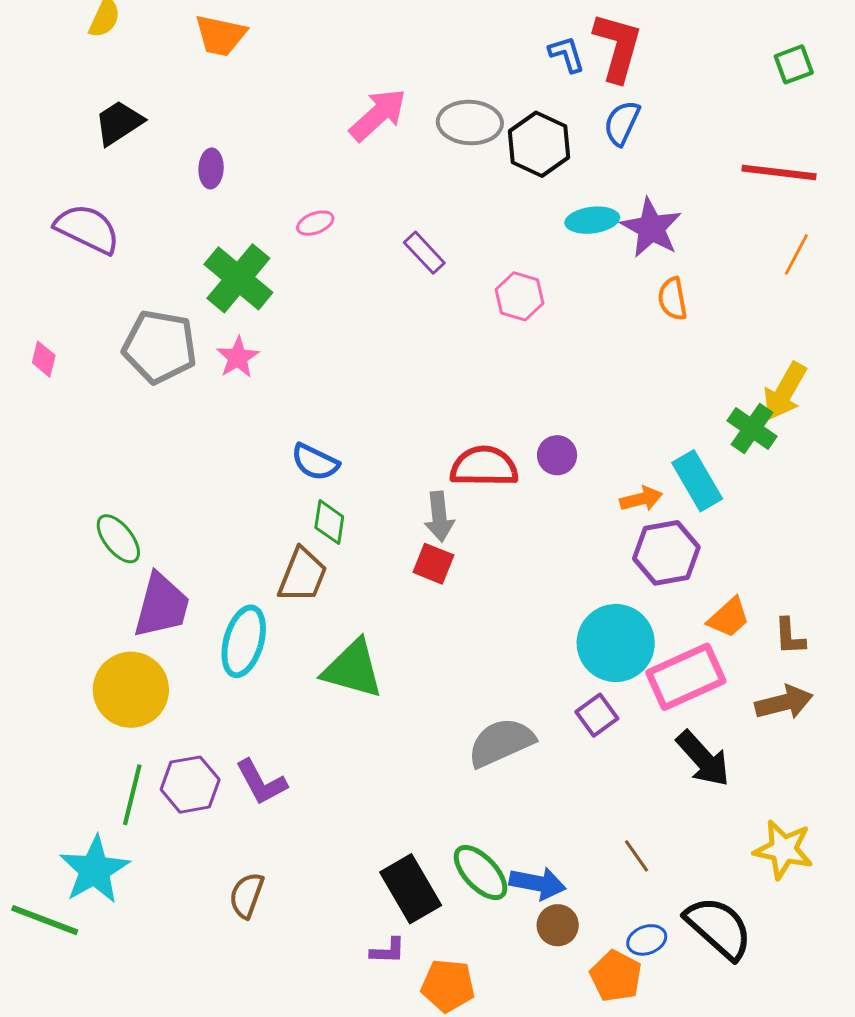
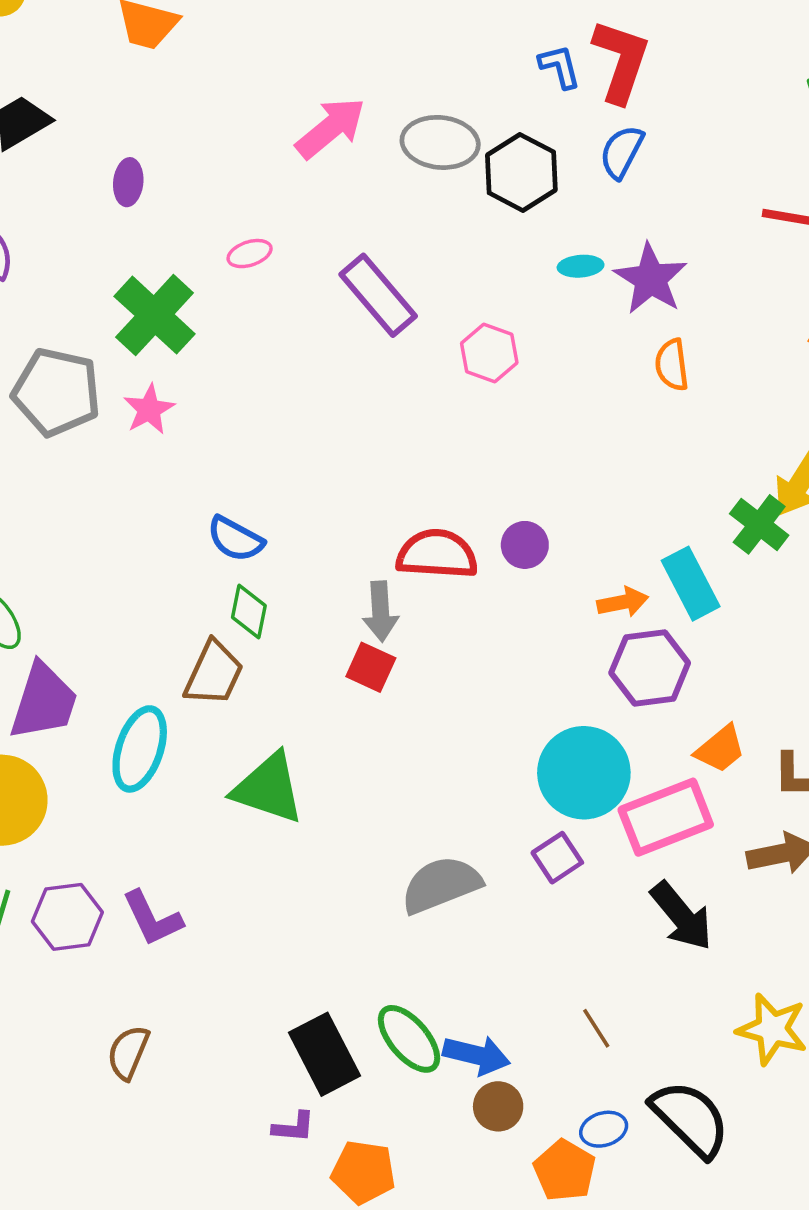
cyan ellipse: (592, 220) -> (581, 266), size x0.7
purple rectangle: (424, 253) -> (378, 295), size x1.6

